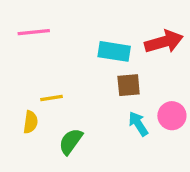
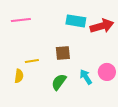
cyan rectangle: (114, 51) -> (76, 21), moved
brown square: (129, 85) -> (63, 53), moved
green semicircle: (71, 141) -> (59, 82), moved

